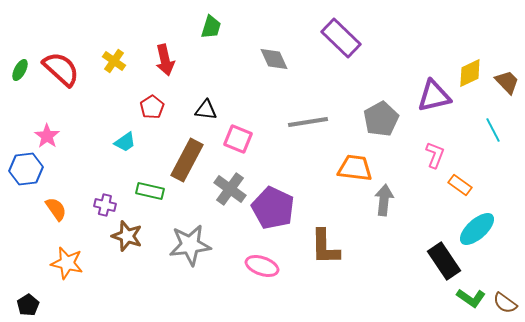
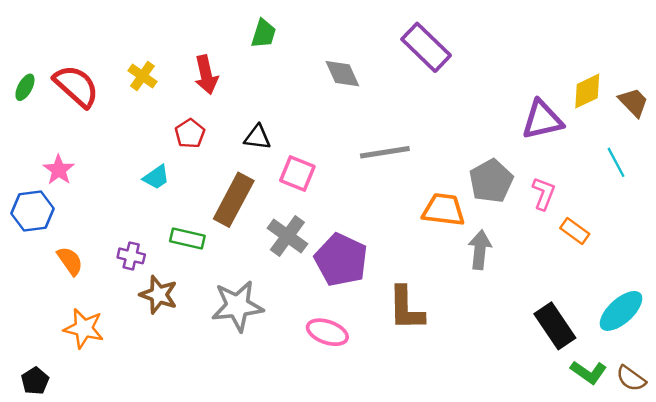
gray pentagon: (381, 119) -> (491, 181), moved
cyan ellipse: (477, 229) -> (621, 311), moved

